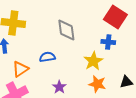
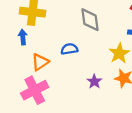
purple star: (59, 87) -> (94, 81), moved

